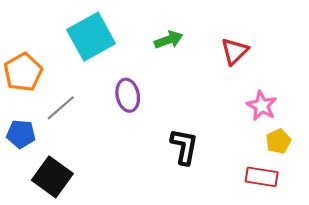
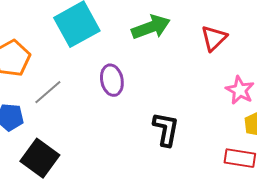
green arrow: (169, 40) -> (151, 27), size x1.4

